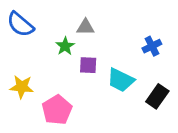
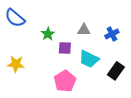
gray triangle: (85, 27) -> (84, 30), moved
pink pentagon: (57, 110) -> (65, 81), moved

